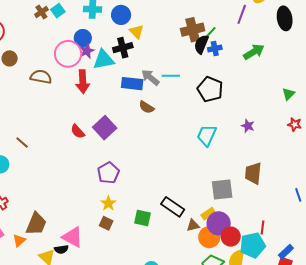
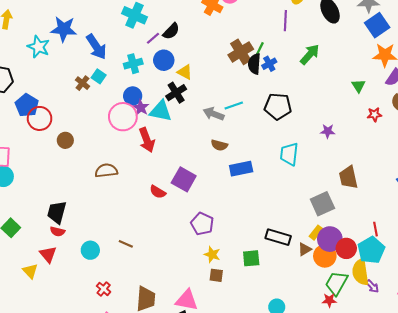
cyan triangle: (104, 60) -> (161, 111), turned 40
brown semicircle: (41, 77) -> (106, 171), moved
blue rectangle: (132, 84) -> (241, 169), moved
brown line: (22, 143) -> (126, 244), moved

